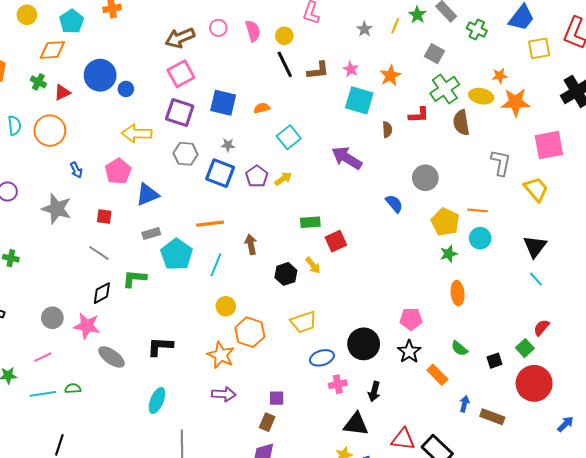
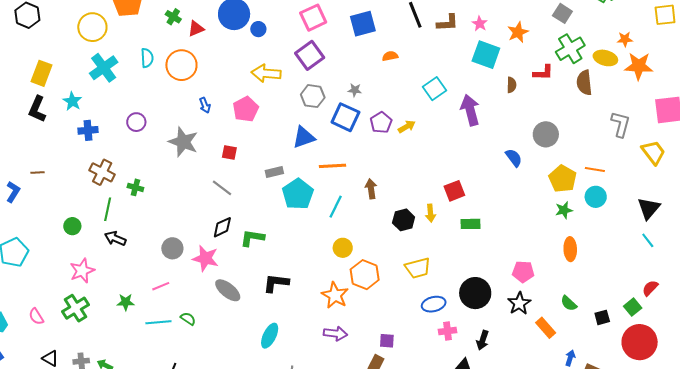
blue square: (223, 103) -> (363, 24), moved, turned -32
purple square: (180, 113) -> (310, 55), turned 32
cyan square: (289, 137) -> (434, 89), moved
purple arrow: (347, 158) -> (470, 110), turned 40
blue triangle: (147, 194) -> (304, 137), moved
green rectangle: (310, 222) -> (471, 224), moved
yellow arrow: (313, 265) -> (431, 213), turned 30
green L-shape: (134, 279) -> (252, 238), moved
green semicircle: (73, 388) -> (188, 319), turned 35

